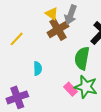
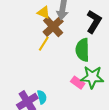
yellow line: (17, 39) -> (44, 44), moved
cyan semicircle: (38, 68) -> (42, 97), moved

